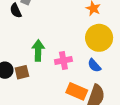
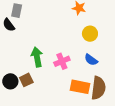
yellow circle: (99, 38) -> (90, 34), size x0.6

